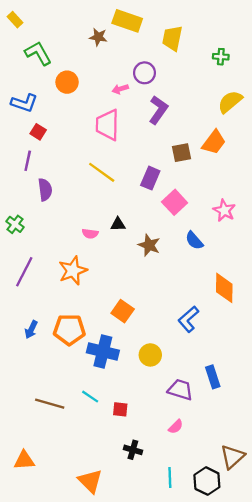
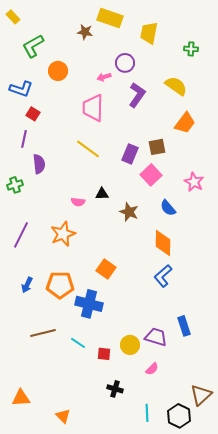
green L-shape: (38, 53) -> (33, 46), turned -90
yellow semicircle: (230, 102) -> (176, 86), moved, turned 75
brown square: (182, 153) -> (157, 147), moved
green cross: (15, 224) -> (15, 185), moved, turned 35
orange diamond: (224, 288) -> (163, 243), moved
yellow circle: (150, 355) -> (130, 345), moved
brown line: (50, 404) -> (43, 333), moved, turned -30
orange triangle: (90, 481) -> (63, 416), moved, size x0.7

